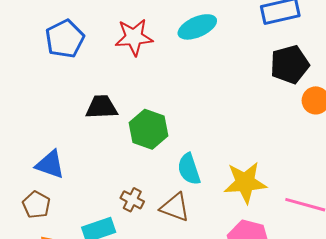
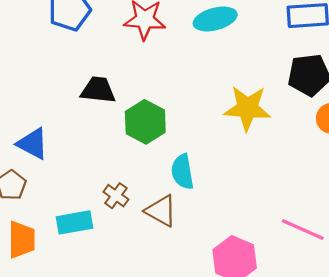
yellow star: (245, 183) -> (247, 108), moved

